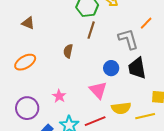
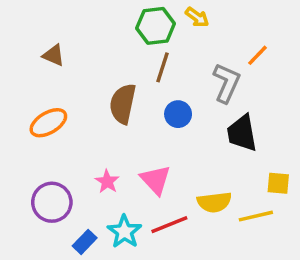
gray L-shape: (128, 39) -> (226, 83), turned 40
brown semicircle: (68, 51) -> (123, 104), size x1.6
blue circle: (111, 68) -> (178, 114), moved
pink triangle: (98, 90) -> (156, 180), moved

